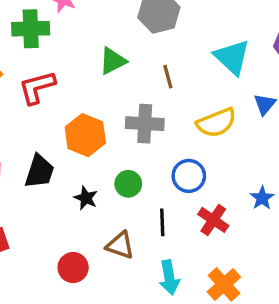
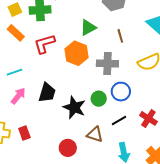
orange hexagon: (85, 135) -> (77, 53), moved
blue circle: (189, 176) -> (121, 92), moved
black star: (86, 198) -> (74, 107), size x1.6
black line: (162, 222) -> (119, 121), turned 63

